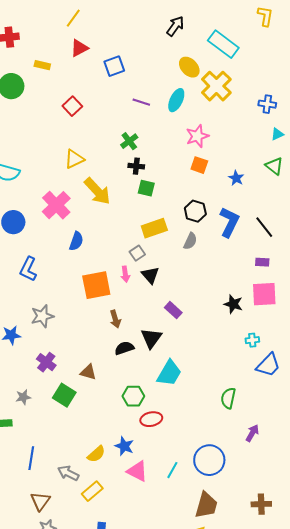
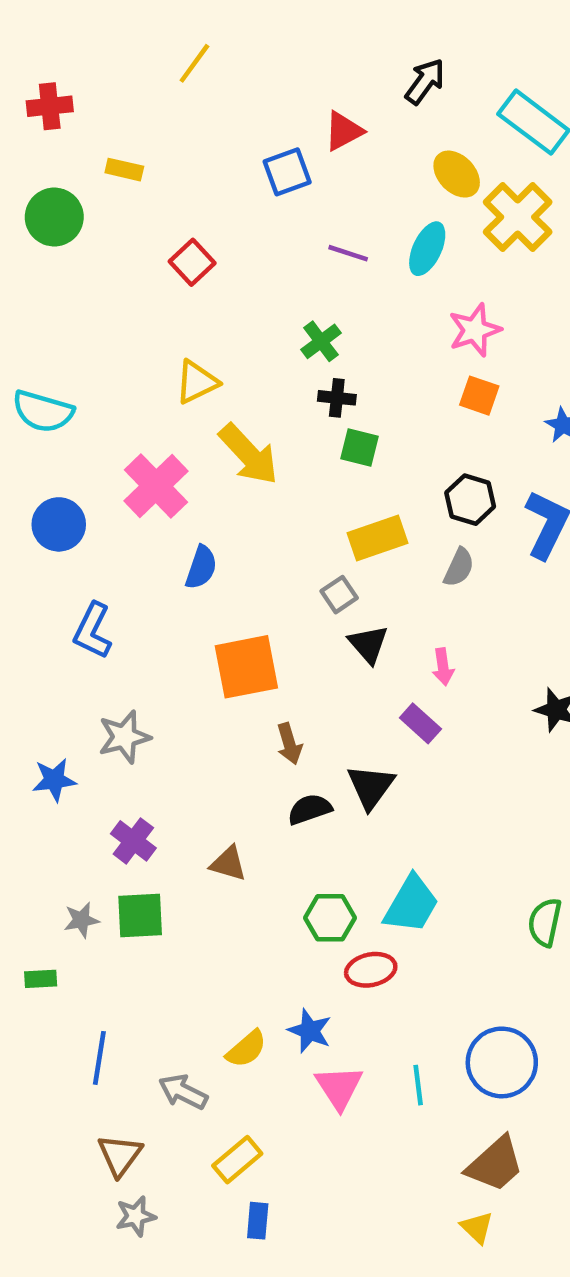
red triangle: (79, 48) -> (344, 131), moved
pink arrow: (125, 274) -> (443, 667), moved
cyan trapezoid: (169, 373) -> (411, 904), moved
green square: (64, 395) -> (140, 916), moved, turned -35
cyan line: (172, 470) -> (418, 1085), turned -36
pink triangle: (137, 471) -> (339, 1087), turned 30
yellow rectangle: (92, 491) -> (237, 1160), moved
brown trapezoid: (206, 505) -> (495, 1164), turned 32

